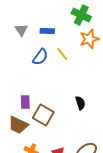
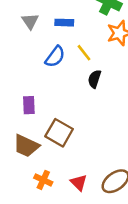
purple rectangle: (25, 102) -> (29, 105), moved
black semicircle: (80, 103) -> (94, 79), moved, turned -144

